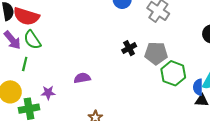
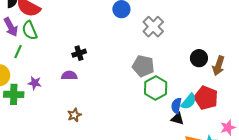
black cross: (129, 48) -> (79, 53), moved

